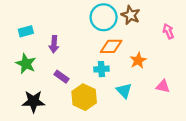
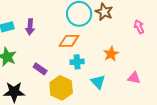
purple arrow: (54, 44) -> (30, 27), moved
orange diamond: (111, 46) -> (69, 41), moved

